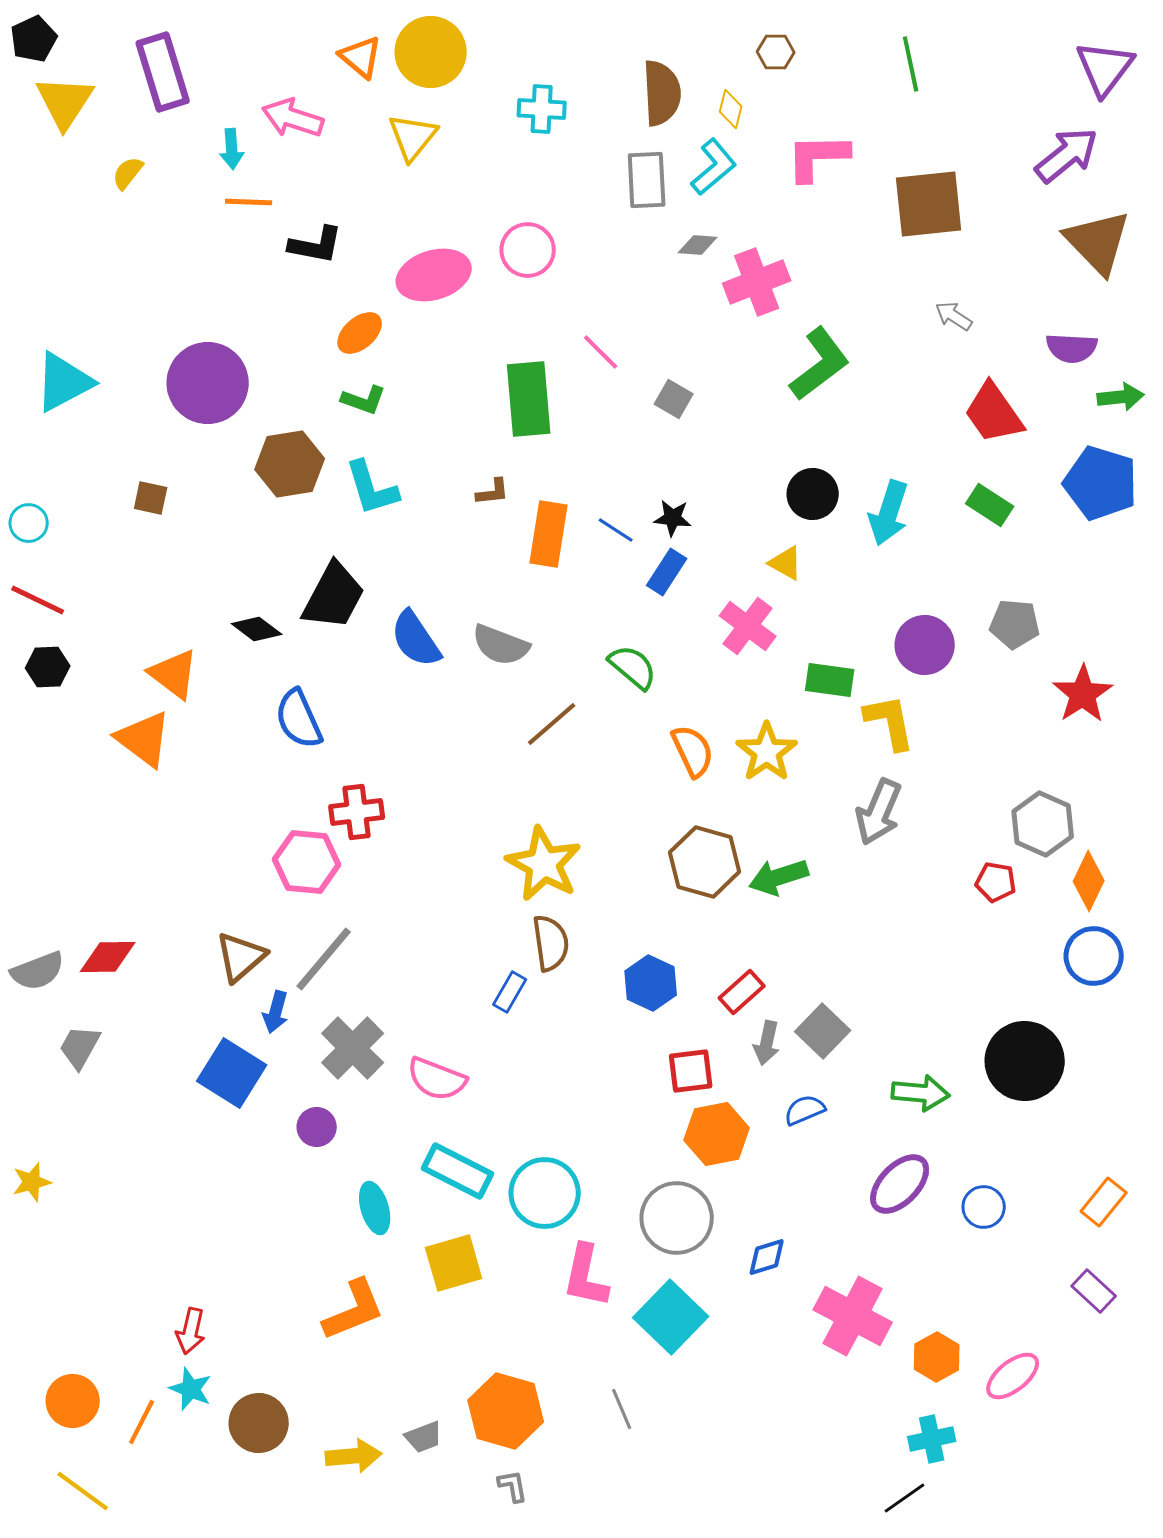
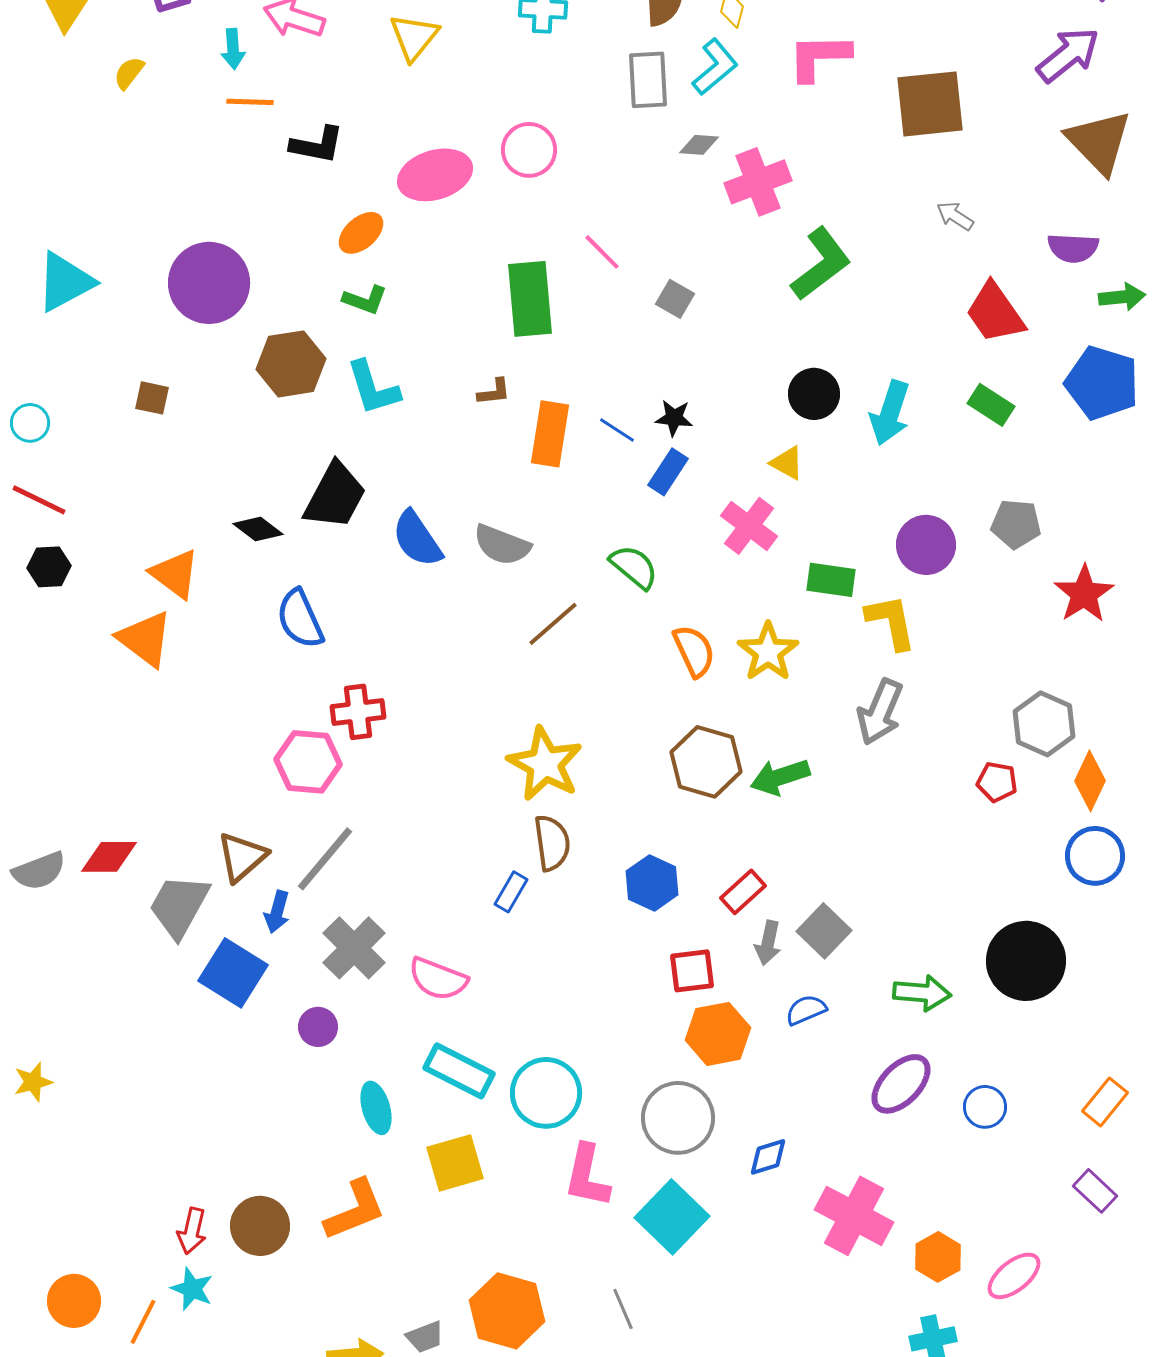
gray trapezoid: (80, 1047) -> (179, 906), moved, size x1.5
brown circle: (259, 1423) -> (260, 1226), moved

